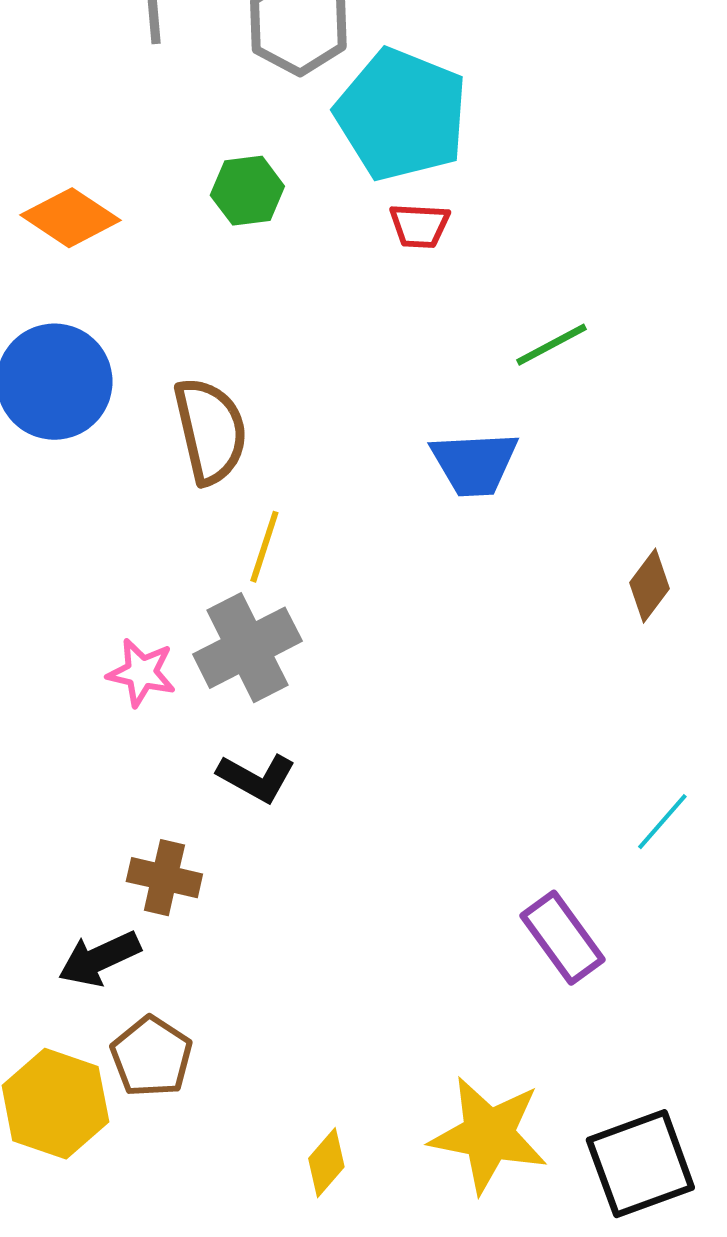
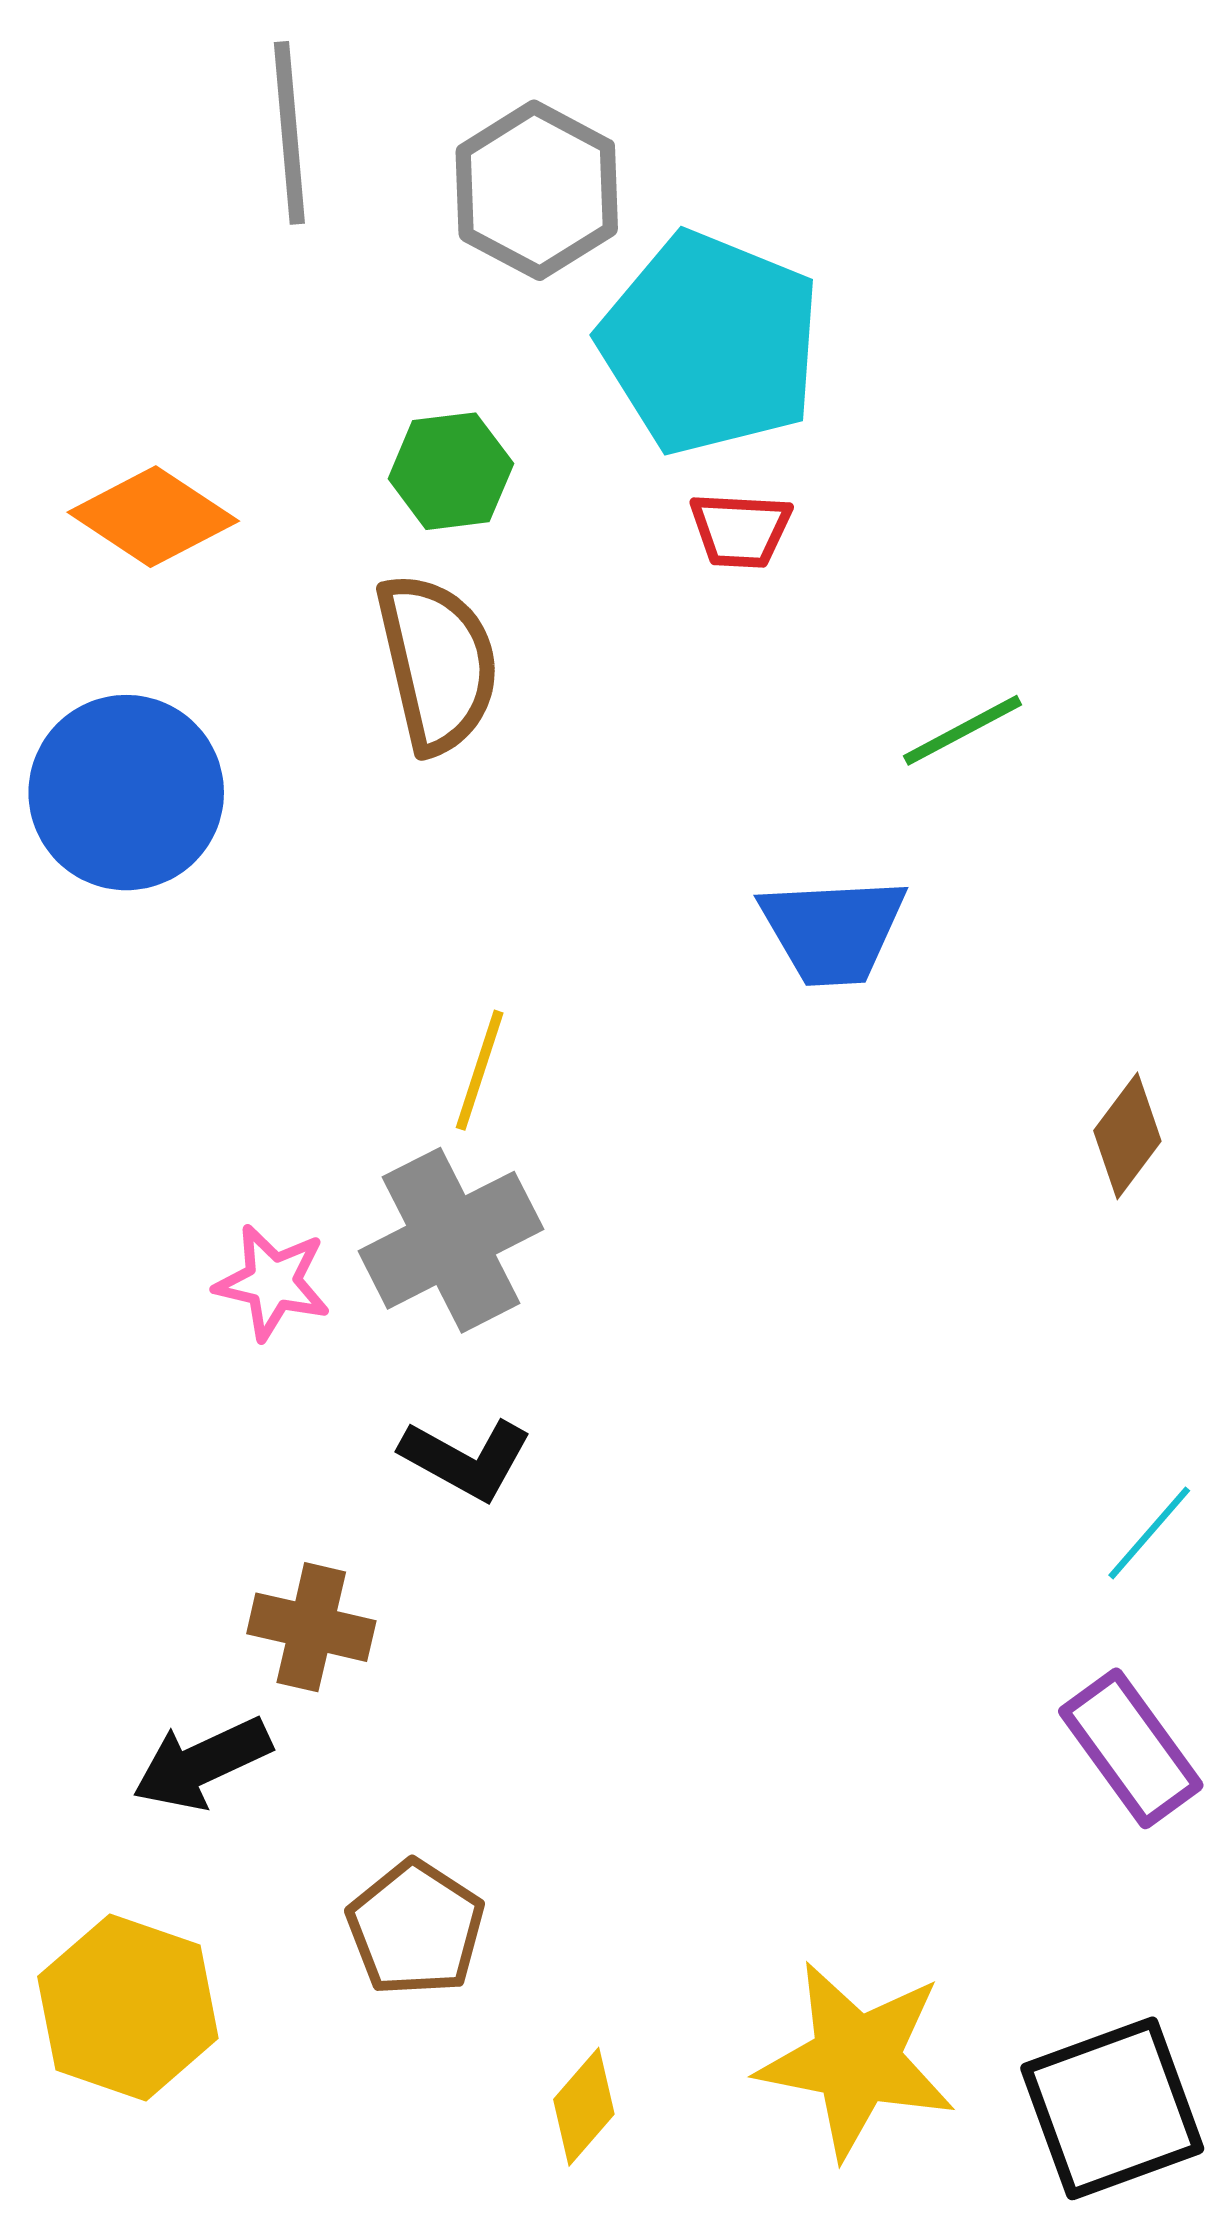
brown semicircle: (210, 431) -> (438, 663), moved
purple rectangle: (562, 938) -> (1131, 1748), moved
brown pentagon: (151, 1057) -> (416, 1928), moved

